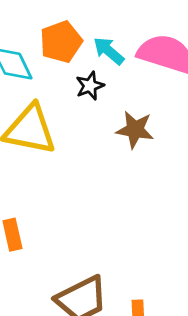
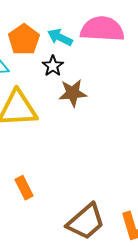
brown star: (135, 130) -> (73, 93), moved

